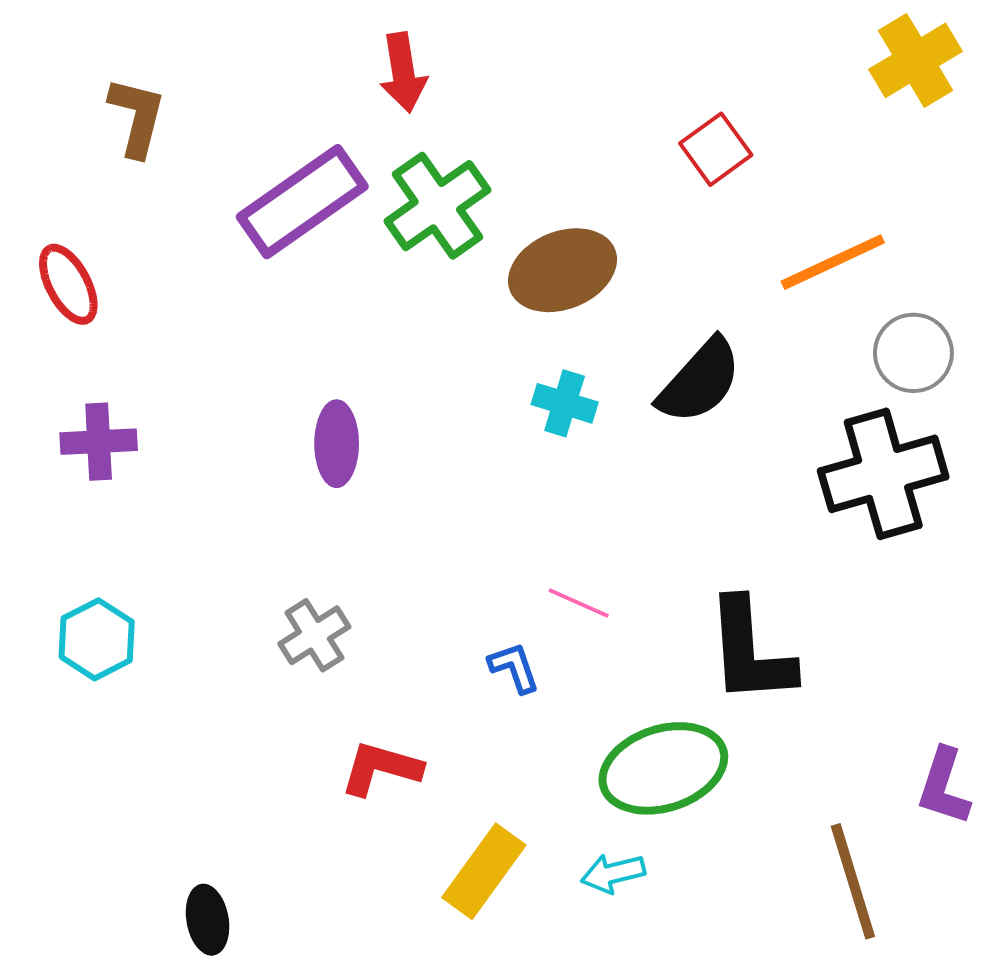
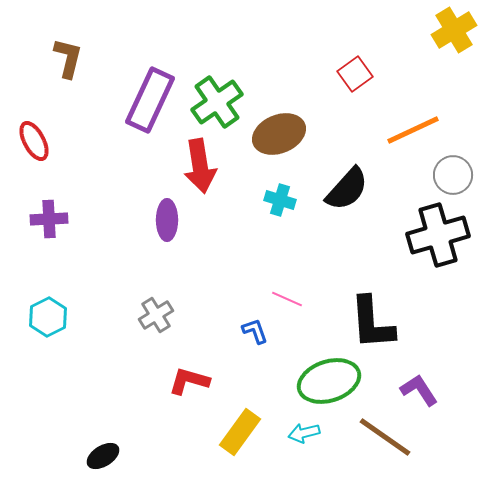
red arrow: (403, 73) -> (200, 166), moved, size x1.4
purple rectangle: (302, 202) -> (150, 100), turned -30
purple L-shape: (944, 787) -> (419, 390), moved, turned 129
brown line: (853, 881) -> (385, 437), moved, turned -38
black ellipse: (208, 920) -> (103, 456), turned 68

